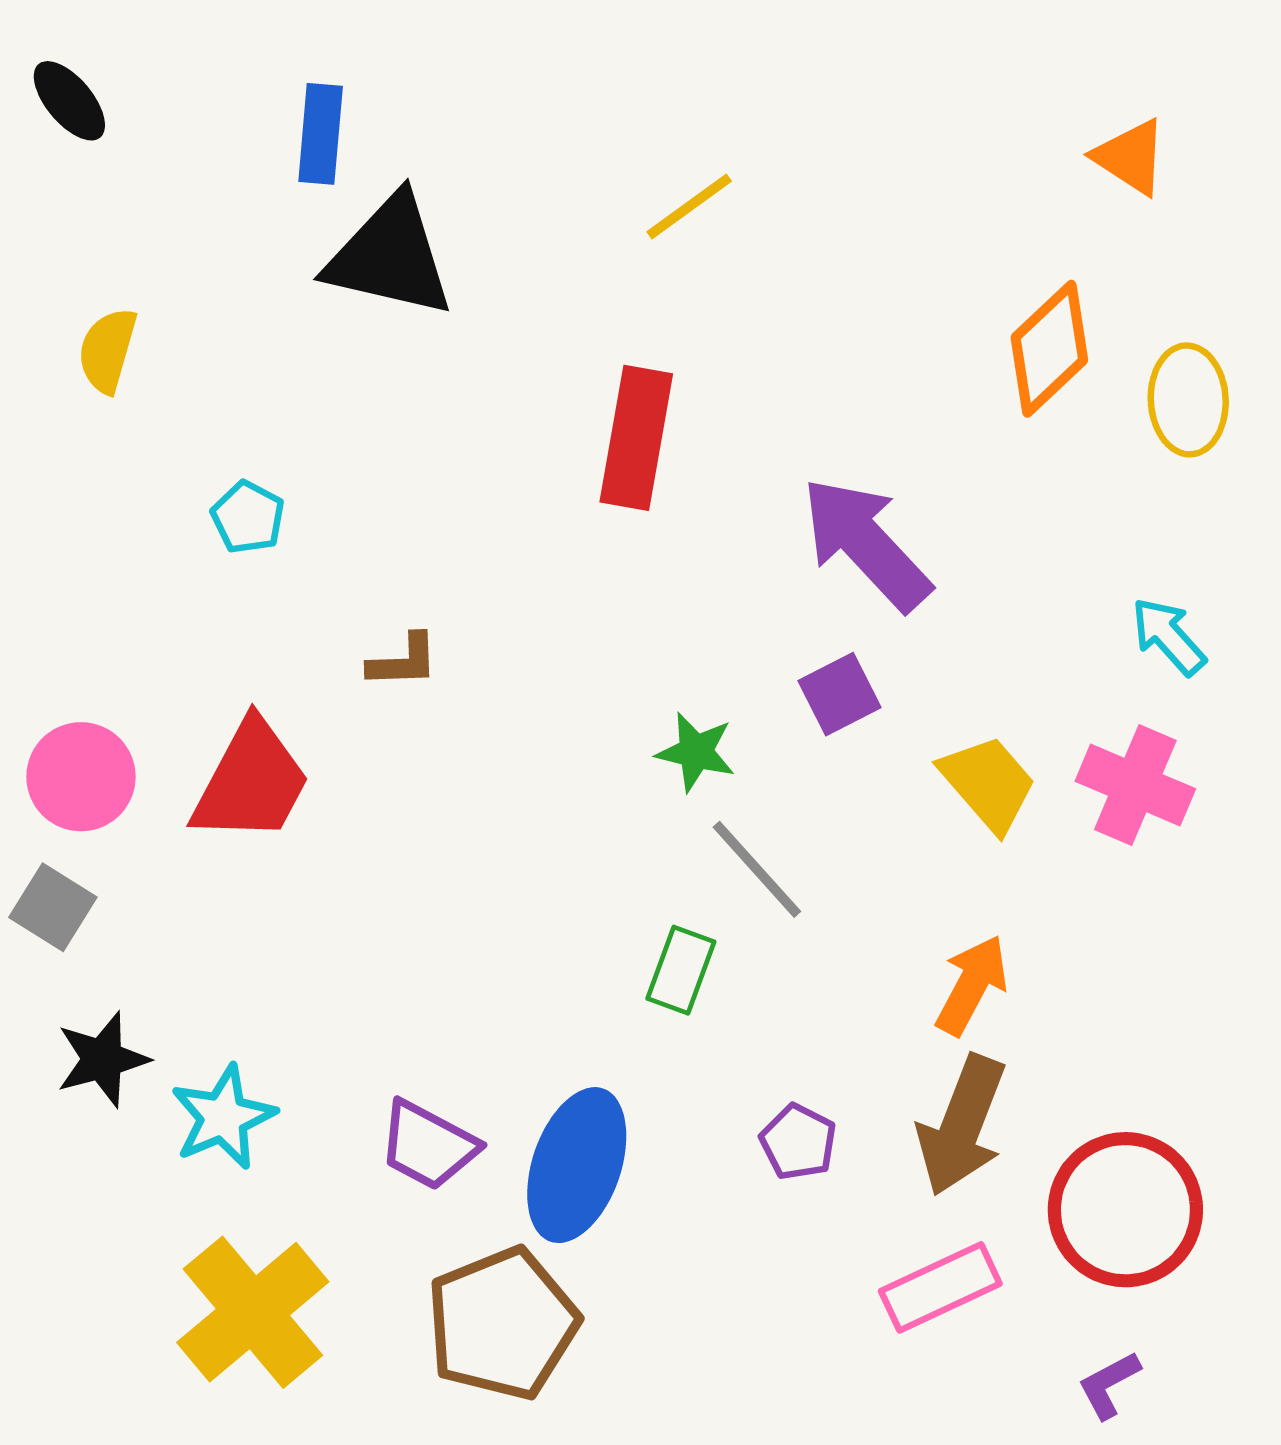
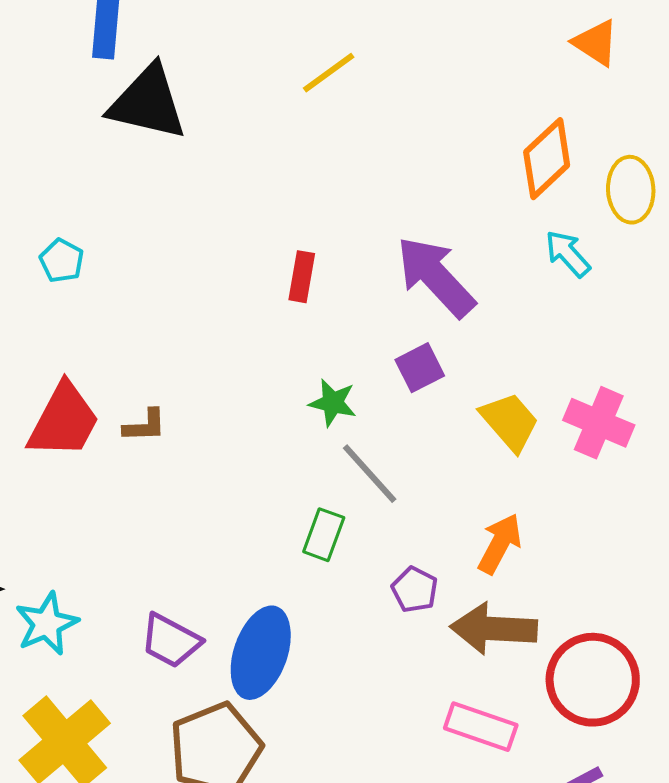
red rectangle: (636, 438) -> (302, 277), moved, size x0.6
cyan arrow: (1168, 636) -> (568, 254), moved
brown L-shape: (403, 661) -> (145, 426), moved
brown arrow: (962, 1125) -> (494, 629), turned 72
purple pentagon: (798, 1142) -> (415, 590), moved
pink rectangle: (940, 1287) -> (481, 727), turned 44

